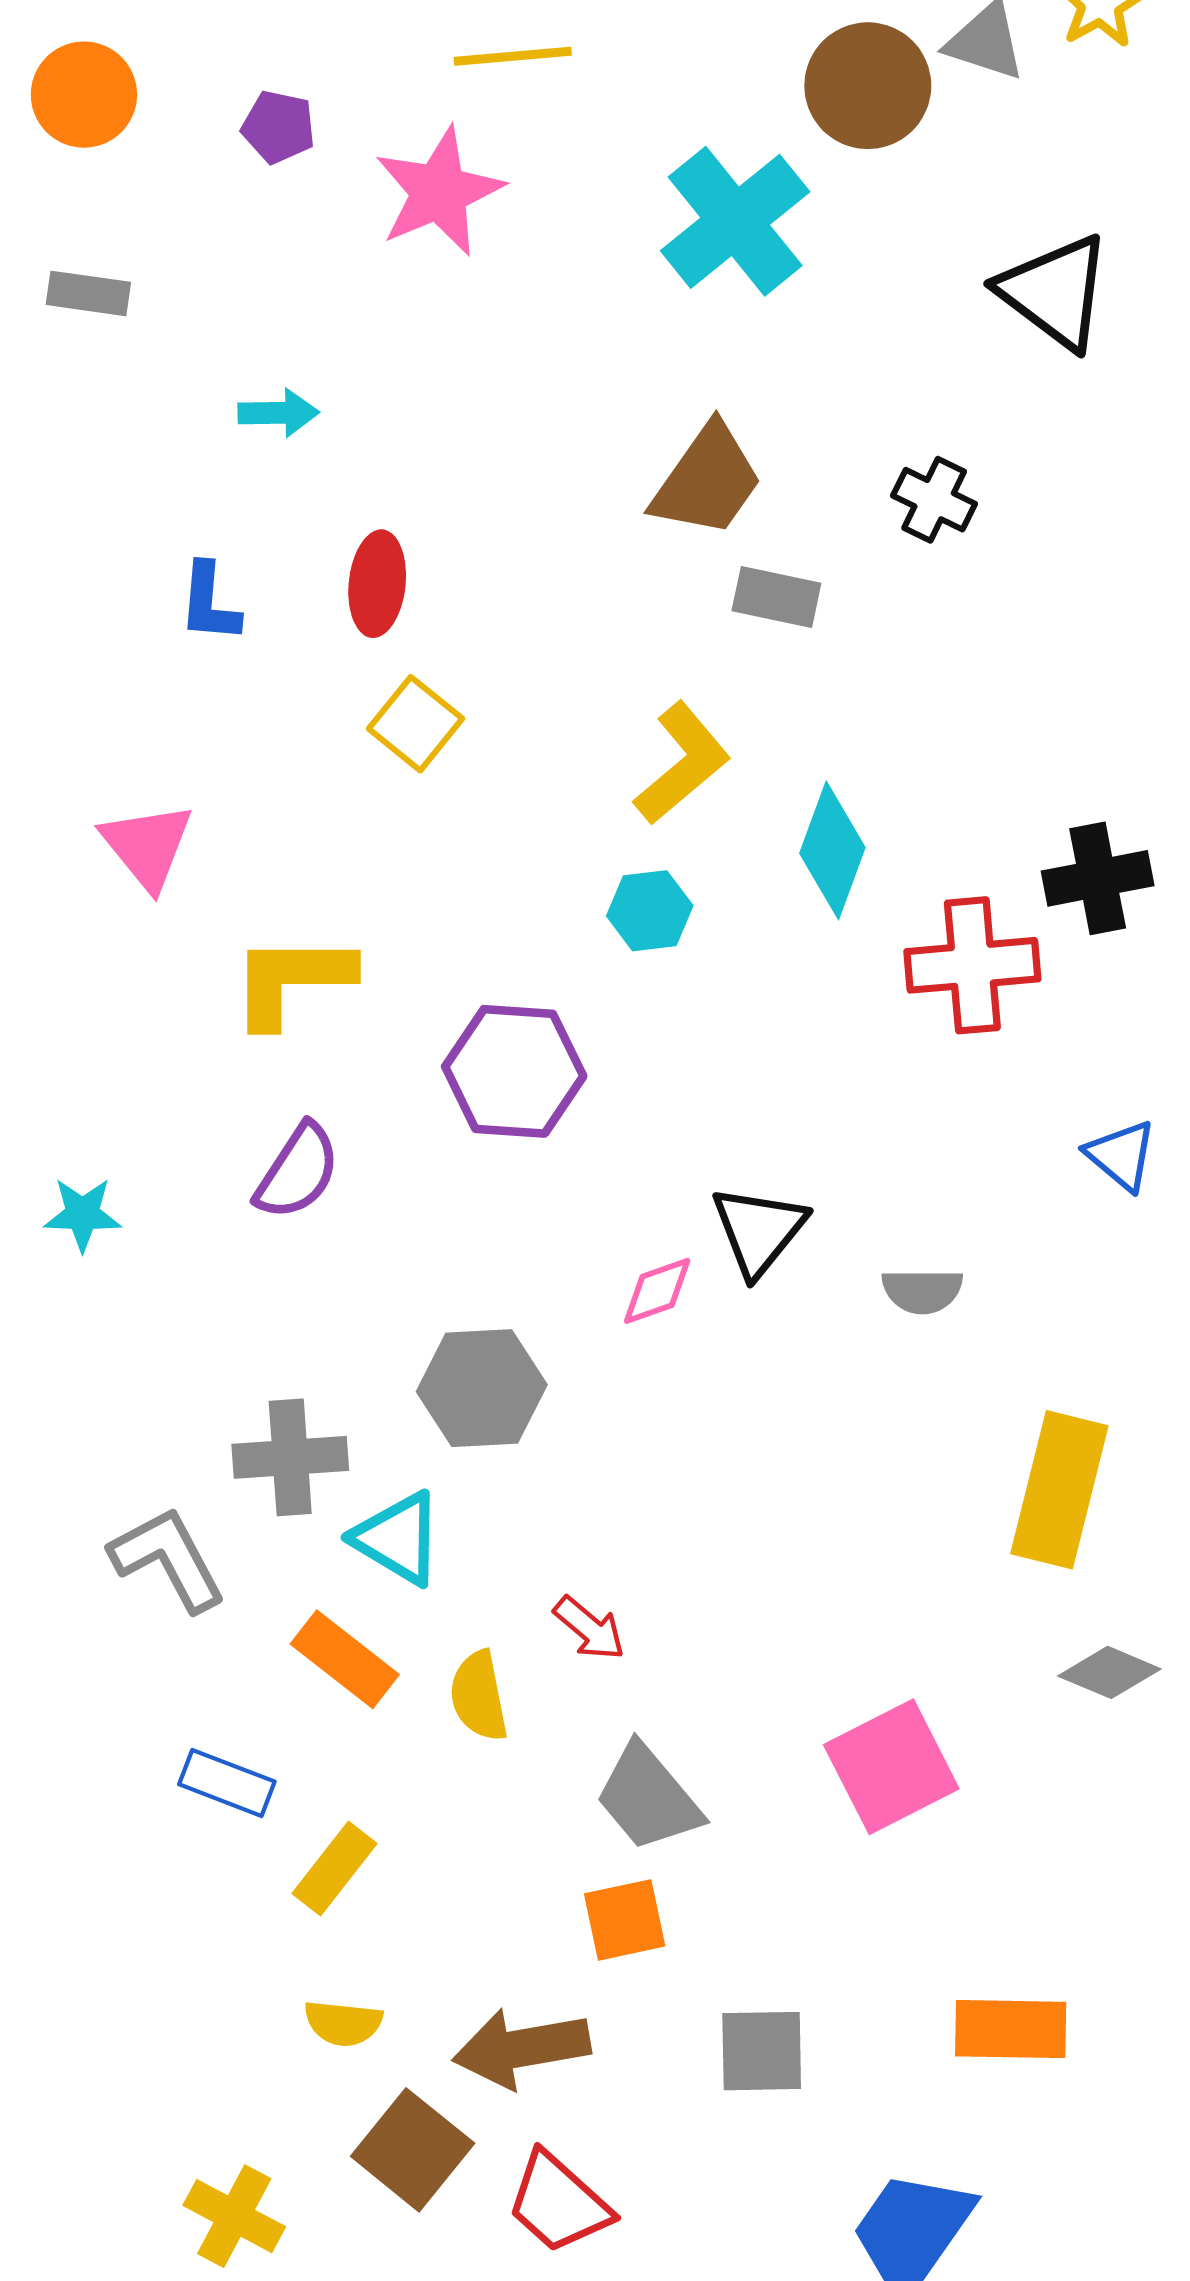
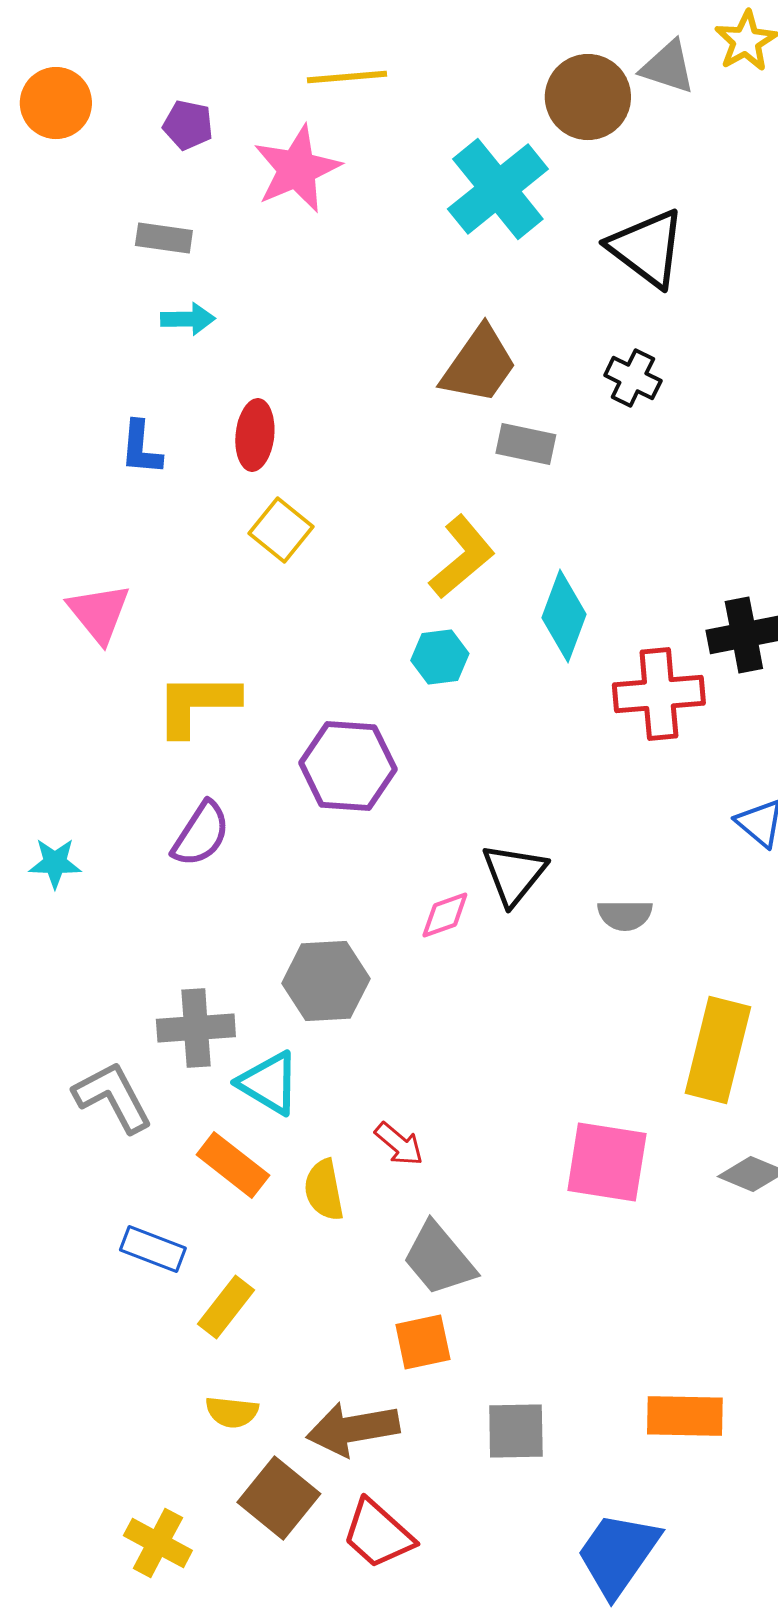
black triangle: (1055, 292) -> (647, 248), moved
gray rectangle: (88, 293) -> (164, 238), moved
pink square: (891, 1767) -> (607, 1162), moved, turned 36

